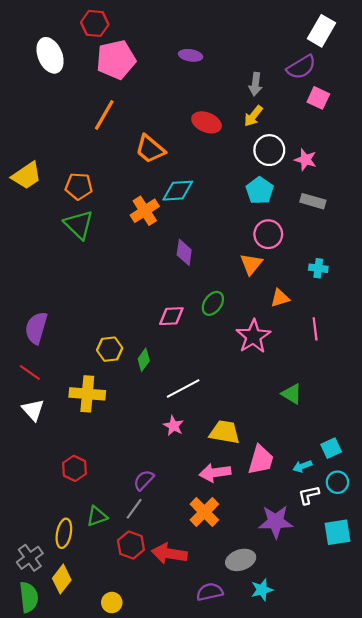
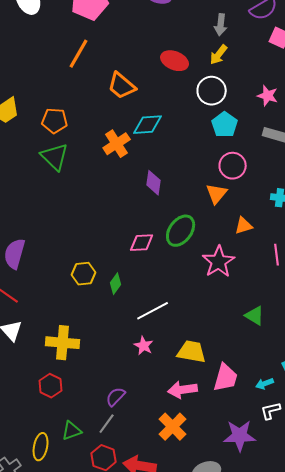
white circle: (269, 150) -> (212, 91), moved
green ellipse: (213, 303) -> (181, 231), size x1.4
yellow cross: (87, 394) -> (63, 343), moved

